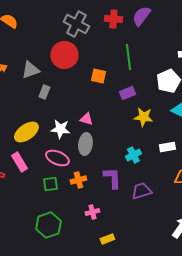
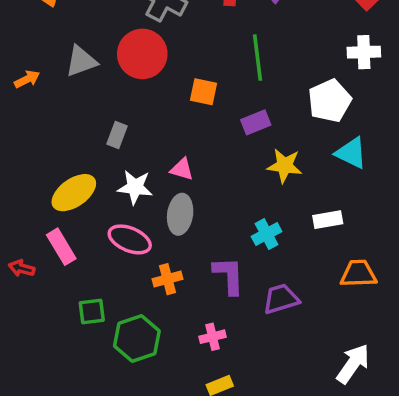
gray triangle: (30, 70) -> (81, 61), moved
gray rectangle: (44, 92) -> (117, 135), moved
green square: (50, 184) -> (92, 311), moved
pink cross: (92, 212) -> (213, 337), moved
green hexagon: (48, 225) -> (137, 339), moved

